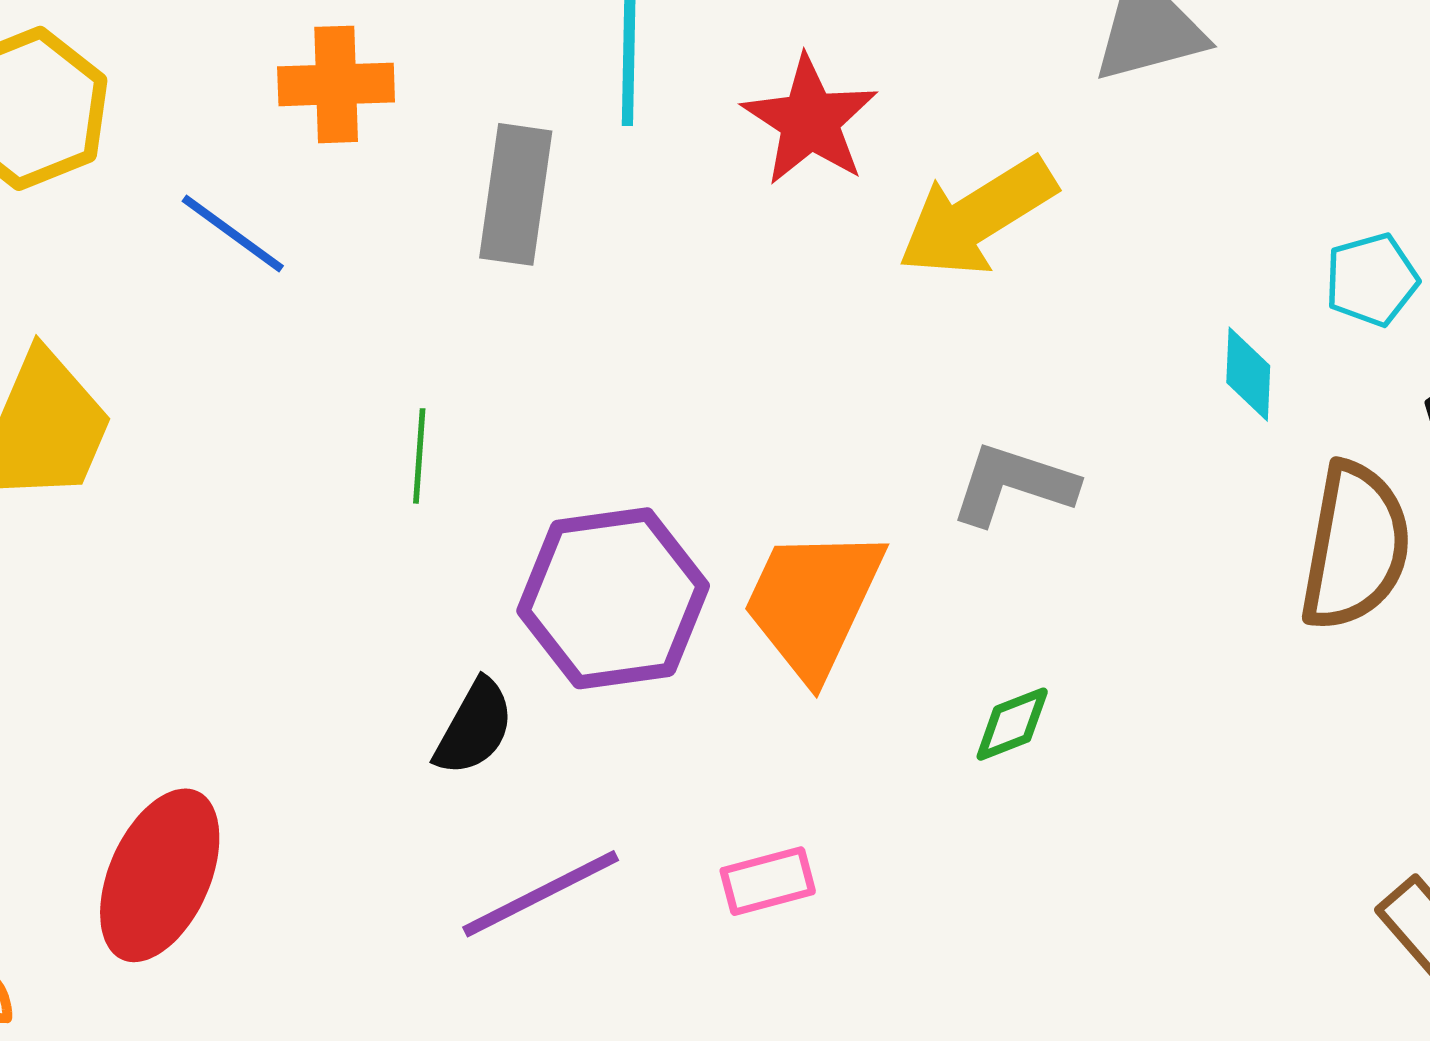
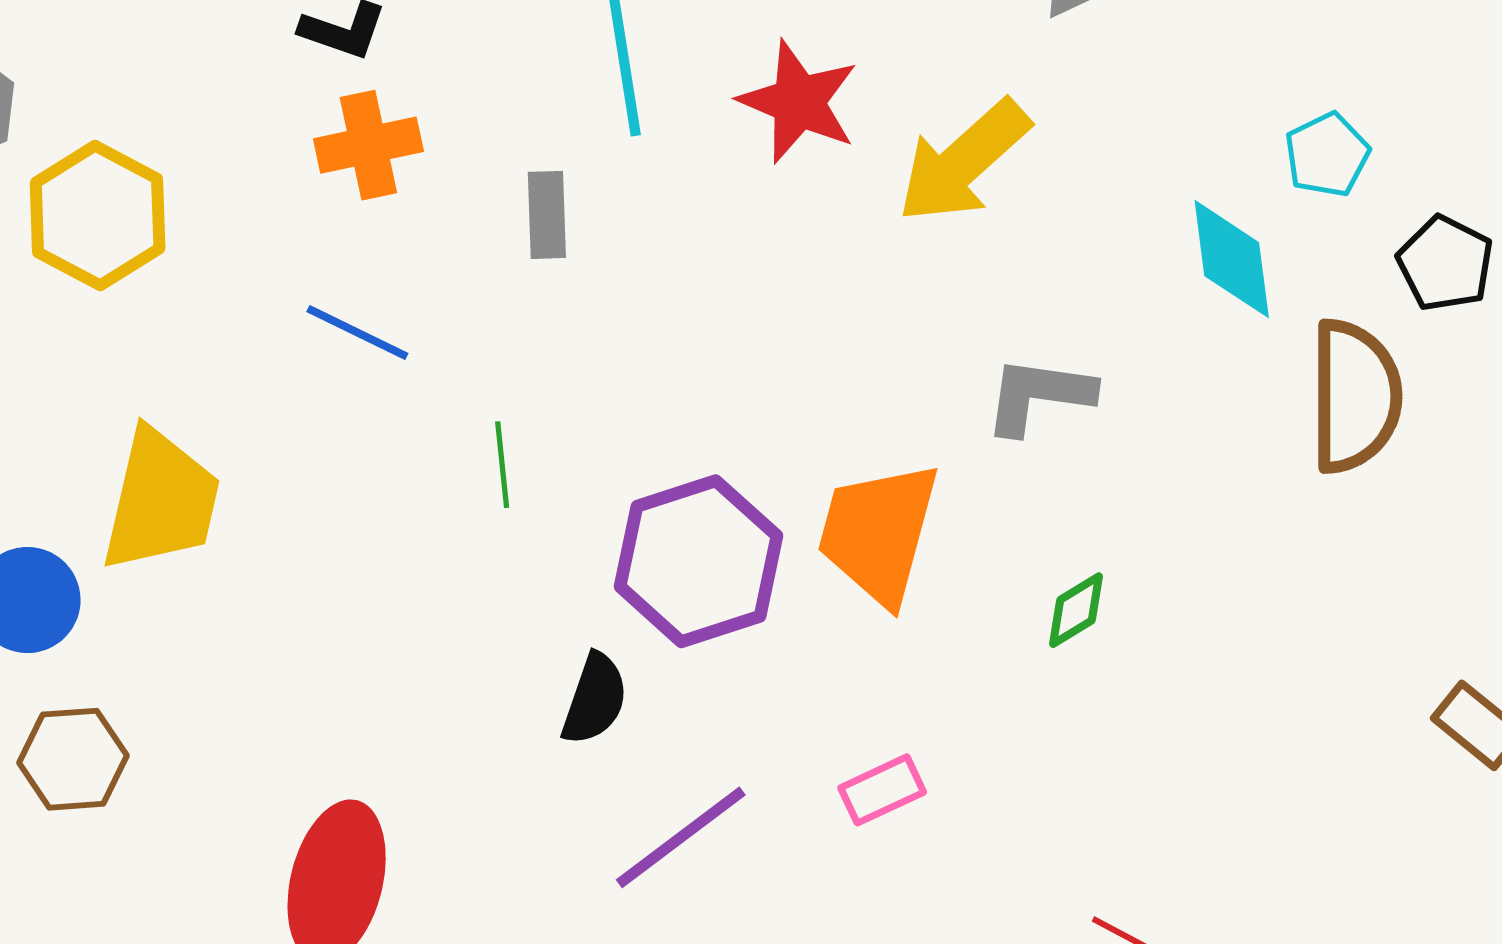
gray rectangle: (516, 194) -> (547, 215), size x0.7
blue line: (233, 234) -> (357, 332), moved
cyan diamond: (1248, 374) -> (1232, 259), size x1.5

